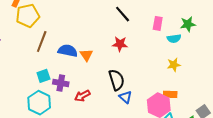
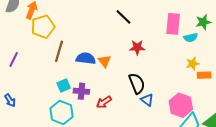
black line: (123, 14) -> (123, 17), moved
pink rectangle: (158, 23) -> (173, 24), size x1.5
orange rectangle: (170, 94) -> (204, 75), moved

